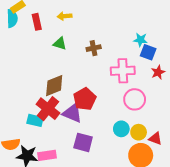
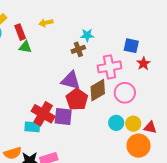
cyan star: (140, 40) -> (87, 35), moved
green triangle: (60, 44) -> (25, 47), moved
brown diamond: (54, 86) -> (98, 90), moved
purple triangle: (72, 113) -> (71, 80), moved
purple square: (83, 142) -> (63, 117), moved

